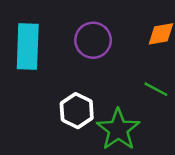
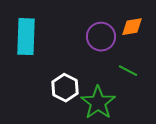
purple circle: (93, 40) -> (101, 37), moved

